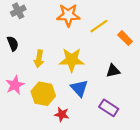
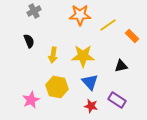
pink star: (15, 85) -> (31, 100), moved
red star: (62, 114) -> (91, 106), moved

